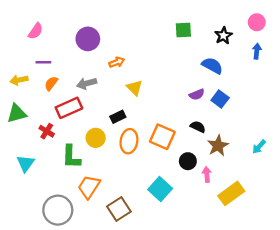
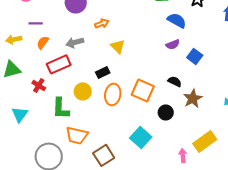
blue semicircle: (212, 66) -> (177, 20), moved
purple semicircle: (197, 94) -> (173, 44), moved
pink arrow: (207, 175) -> (183, 155), moved
orange trapezoid: (89, 187) -> (77, 135), turned -110

